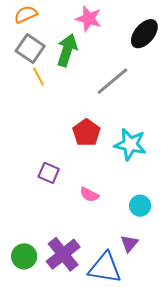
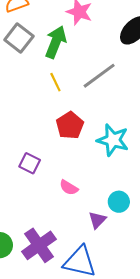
yellow line: (39, 77) -> (55, 82), moved
purple triangle: (129, 243) -> (97, 220), moved

